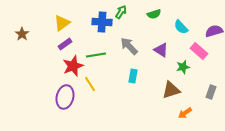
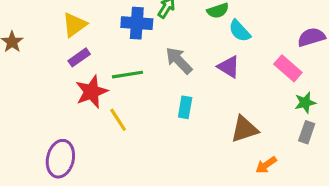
cyan semicircle: (181, 27) -> (240, 31), moved
green star: (183, 67) -> (305, 103), moved
purple ellipse: (65, 97) -> (60, 159), moved

